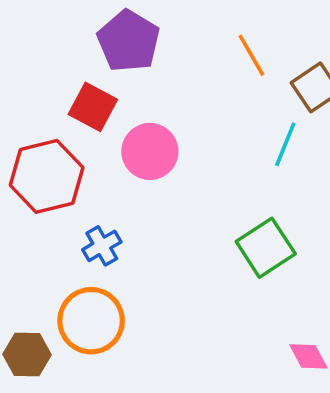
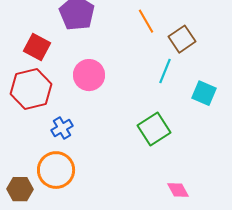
red square: (93, 107) -> (37, 47), moved

